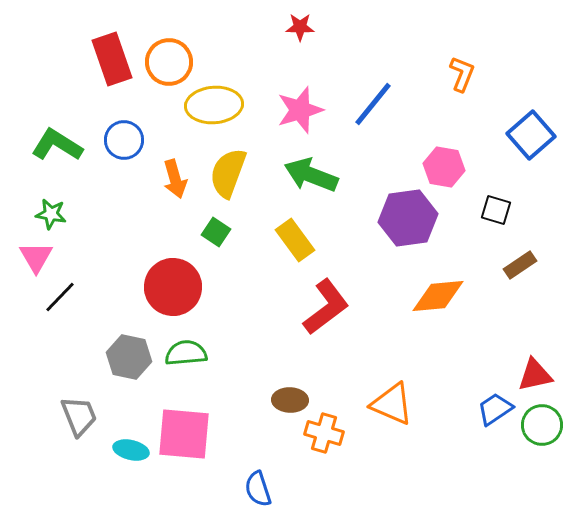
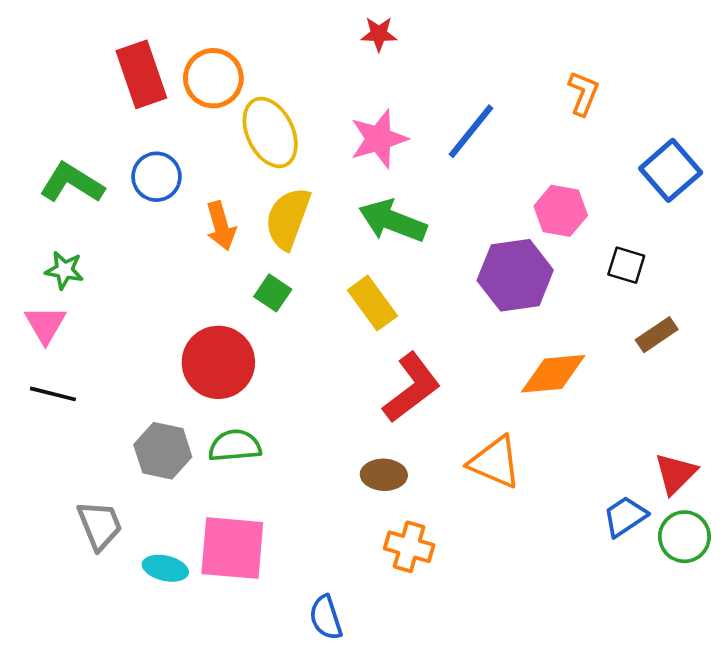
yellow ellipse: (214, 105) -> (270, 132), turned 68
black line: (60, 297) -> (53, 394), moved, turned 60
red triangle: (535, 375) -> (676, 474), turned -33
brown ellipse: (290, 400) -> (384, 475), moved
orange triangle: (392, 404) -> (495, 462), moved

